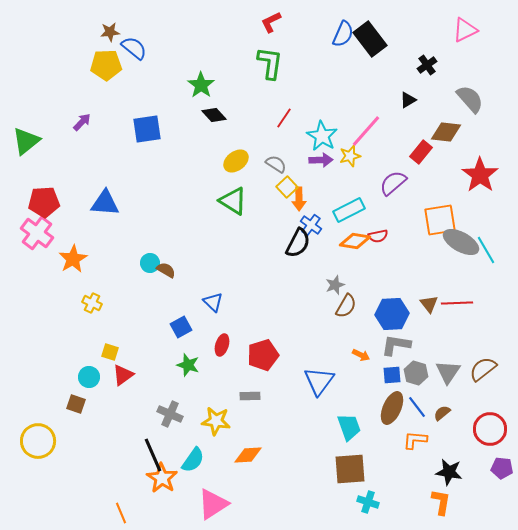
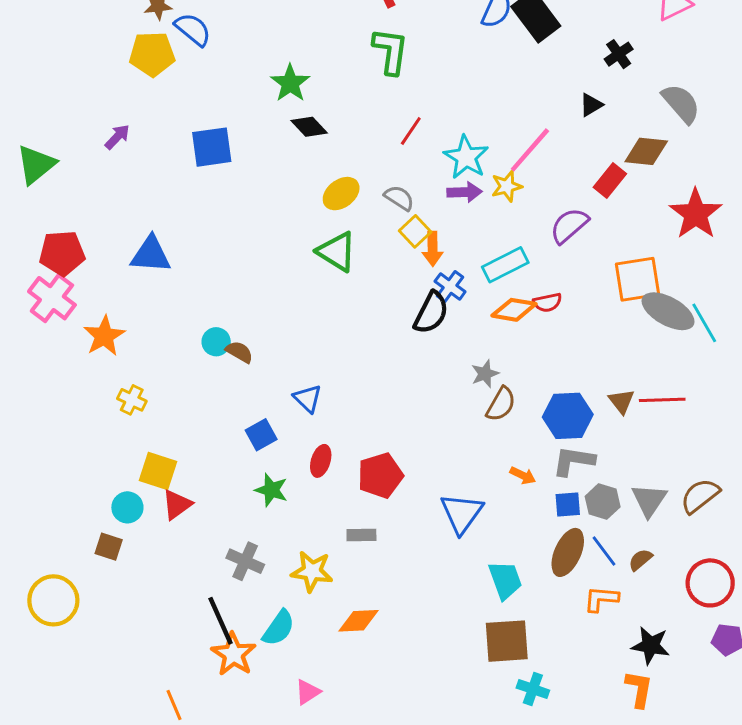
yellow square: (110, 352) -> (158, 471), size x1.5
pink triangle: (213, 504) -> (308, 692), size x0.6

